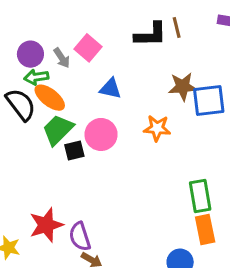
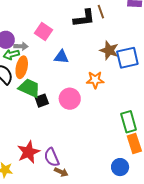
gray arrow: (62, 58) -> (21, 46), moved, turned -48
brown star: (183, 87) -> (109, 50), turned 30
orange ellipse: (50, 98) -> (22, 67), turned 70
green trapezoid: (58, 130) -> (29, 88), turned 75
pink circle: (101, 134) -> (70, 99), moved

